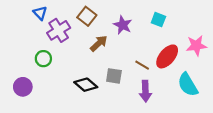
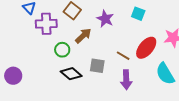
purple cross: (59, 30) -> (46, 24), turned 30
green circle: (43, 59) -> (62, 50), moved

